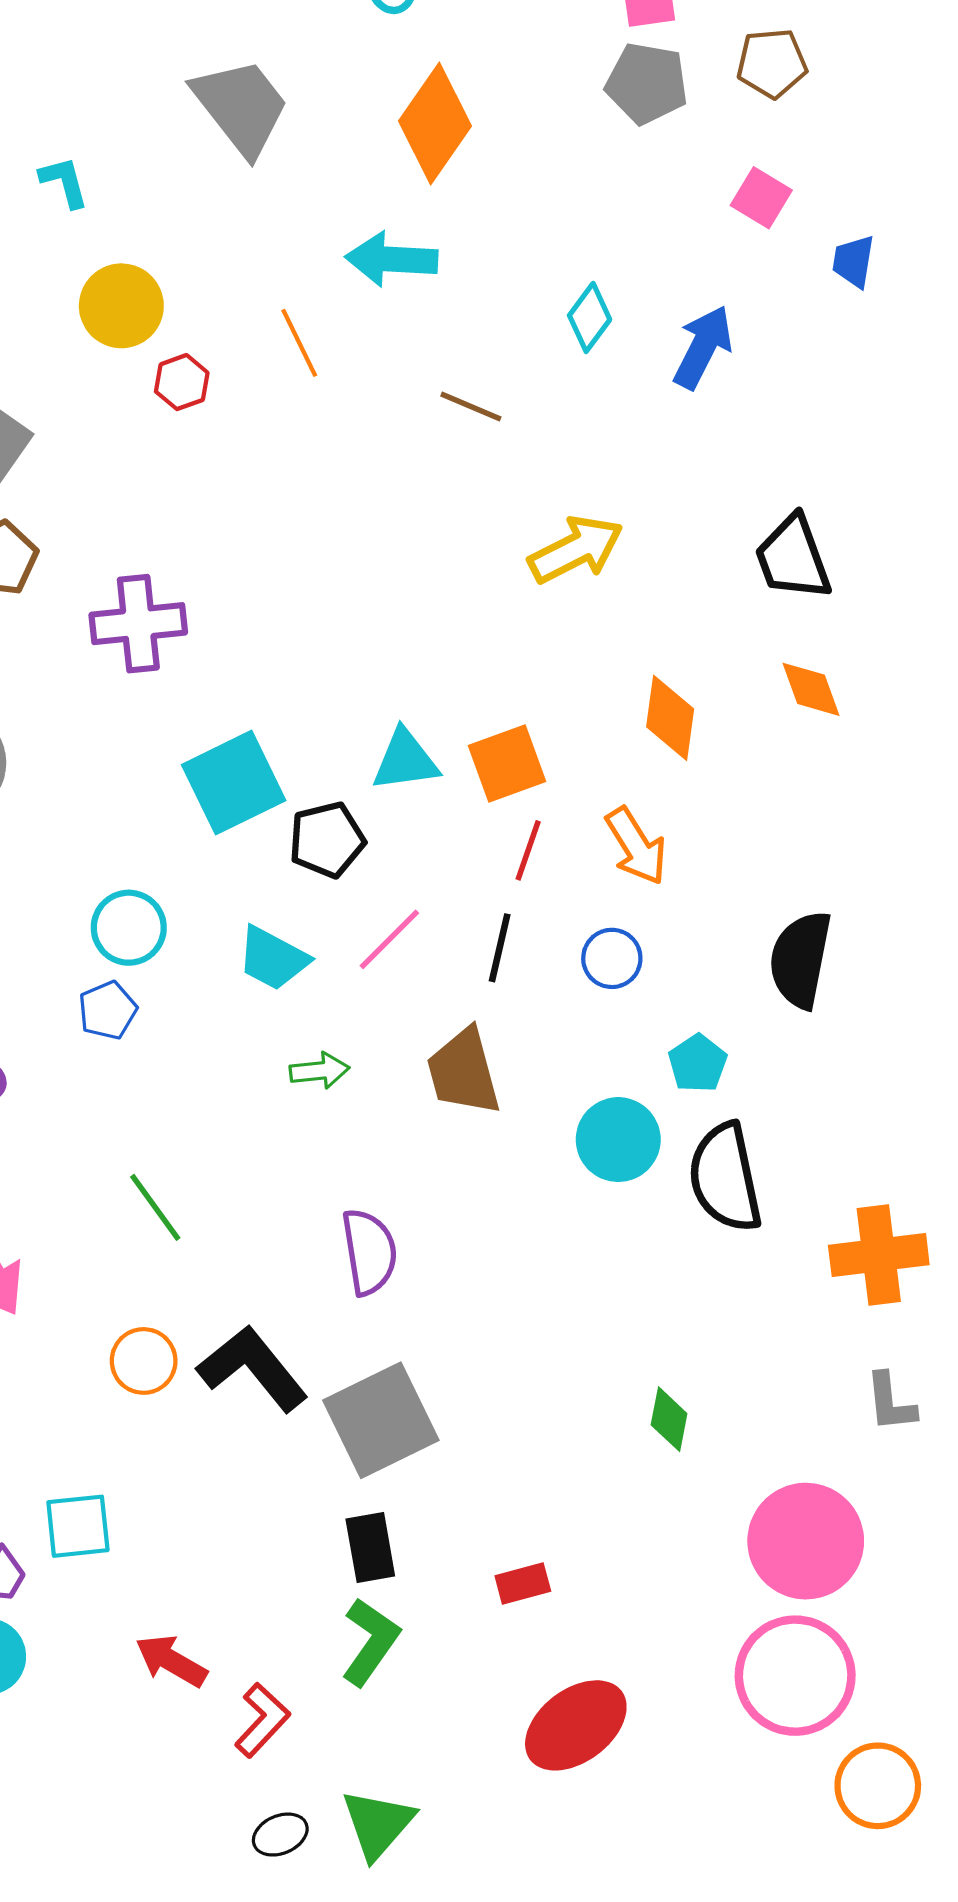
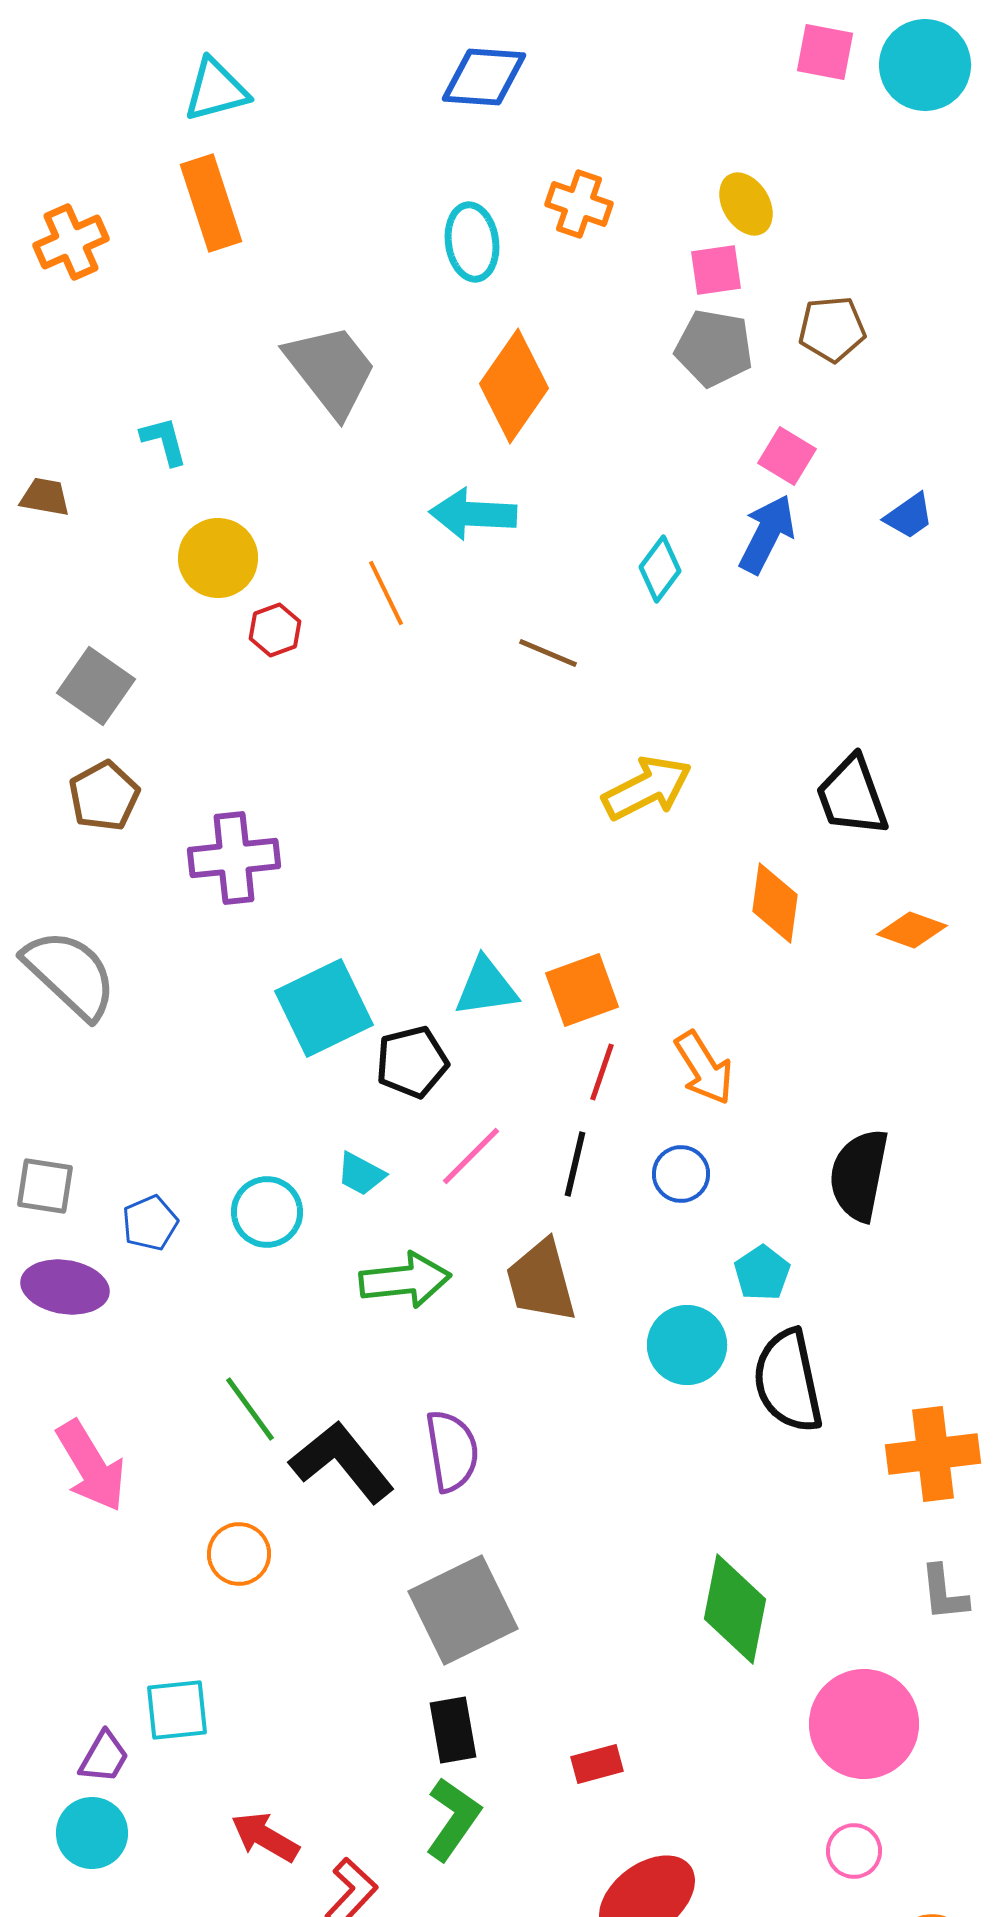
pink square: (761, 198) -> (787, 456), moved
blue trapezoid: (853, 261) -> (909, 516), turned -134
blue arrow: (703, 347) -> (767, 534), moved
orange diamond: (811, 689) -> (912, 930), moved, turned -50
orange diamond: (670, 718) -> (775, 903), moved
cyan circle: (129, 928) -> (267, 1212), moved
cyan trapezoid: (273, 958) -> (361, 1174), size x0.7
blue pentagon: (108, 1010) -> (150, 1223), moved
green arrow: (319, 1071) -> (405, 1280), size x1.6
black L-shape: (253, 1368) -> (342, 1462), moved
green diamond: (669, 1419) -> (735, 1609), size x1.8
pink circle: (795, 1676) -> (854, 1851), size x0.5

